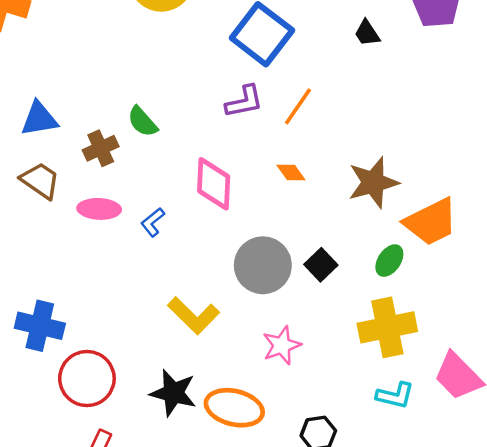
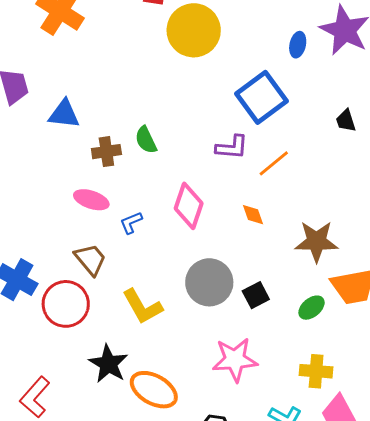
brown trapezoid: (40, 181) -> (90, 259), moved
yellow cross: (387, 327) -> (316, 371), moved, size x0.7
pink star: (282, 345) -> (235, 360), moved, size x1.4
red circle: (87, 379) -> (66, 304), moved

